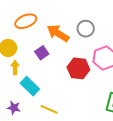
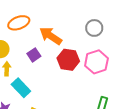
gray circle: (86, 29) -> (94, 28), moved
red hexagon: (78, 68) -> (68, 60), moved

